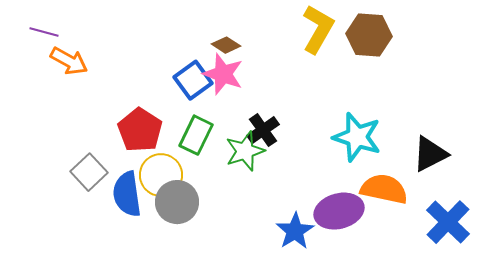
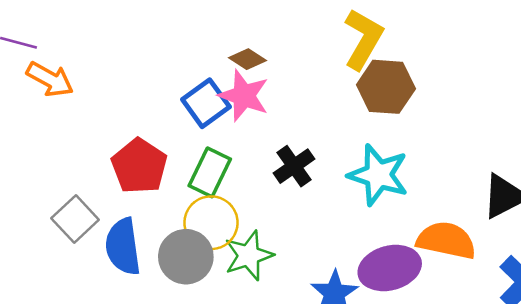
brown hexagon: (369, 35) -> (386, 87), moved
cyan star: (357, 137) -> (378, 175), moved
green star: (245, 151) -> (249, 255), moved
yellow circle: (161, 175) -> (211, 223), moved

